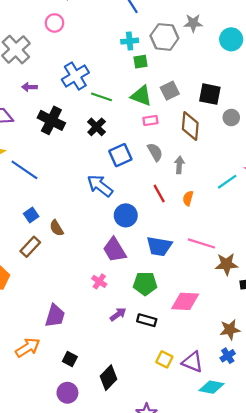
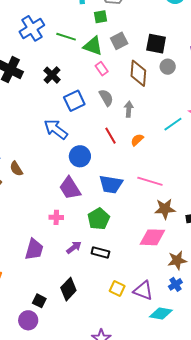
green square: (140, 62) -> (101, 17), moved
green line: (102, 97) -> (66, 37), moved
gray circle: (231, 117) -> (168, 67), moved
pink rectangle: (150, 120) -> (102, 69), turned 64
orange semicircle: (188, 198) -> (137, 140), turned 32
brown star: (227, 264) -> (165, 209), moved
pink cross: (99, 281) -> (56, 217), turned -32
green pentagon: (145, 284) -> (99, 219), turned -30
pink diamond: (185, 301) -> (152, 237), moved
purple trapezoid: (55, 316) -> (34, 249), moved
black square: (70, 359) -> (39, 301), moved
black diamond: (108, 378) -> (68, 289), moved

